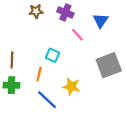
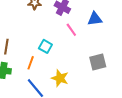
blue triangle: (101, 21) -> (95, 19), turned 42
gray square: (109, 65) -> (98, 62), size x0.7

